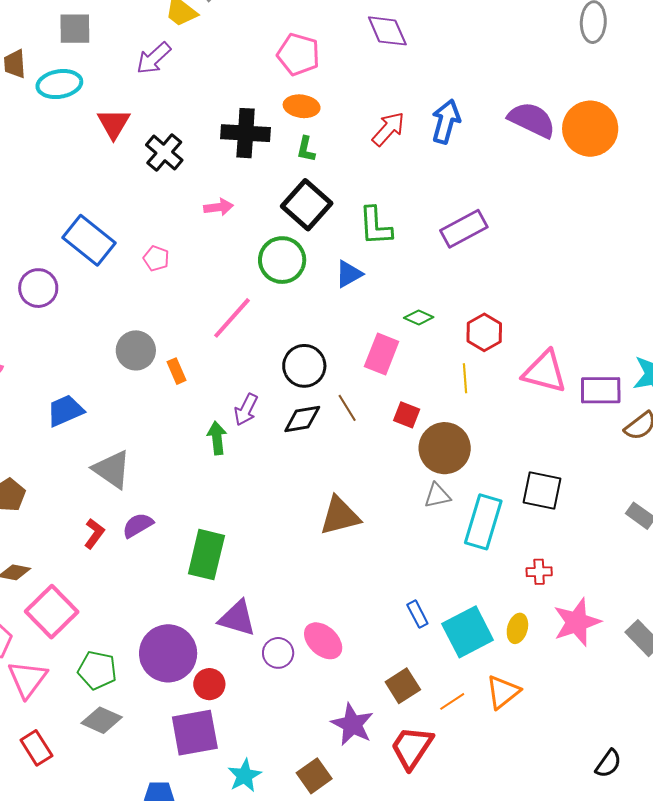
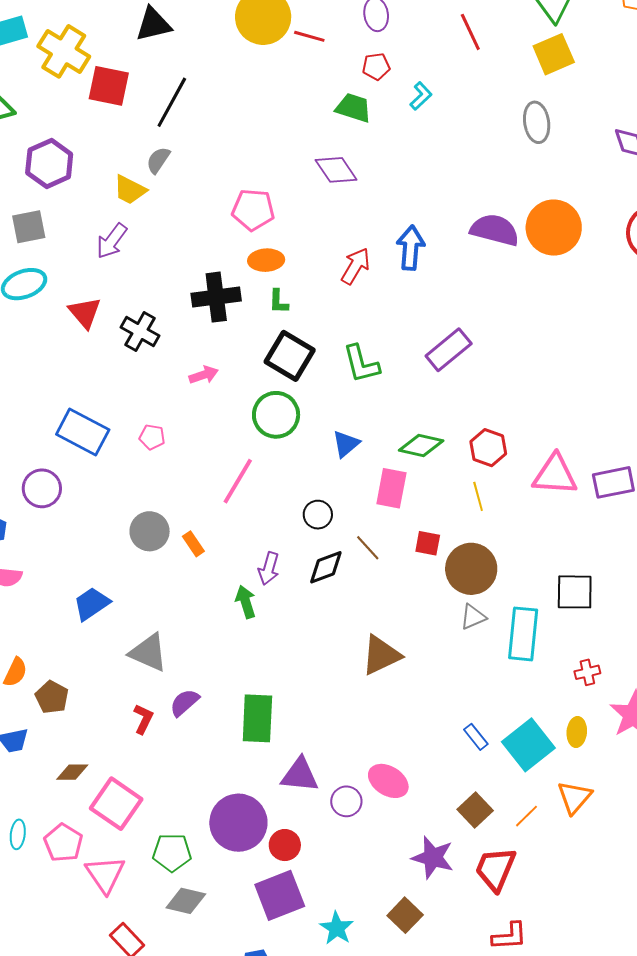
blue triangle: (349, 274) -> (346, 444), moved
green diamond: (419, 318) -> (421, 446), size x1.5
black circle: (304, 366) -> (318, 515), size x0.7

